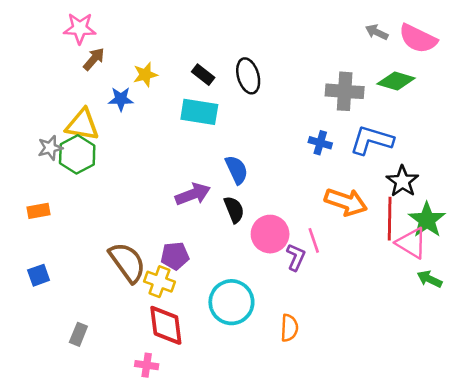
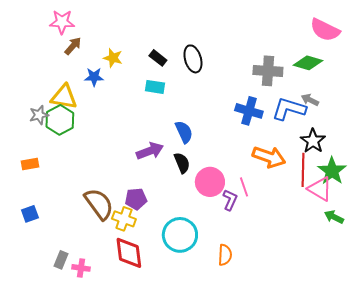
gray arrow: (377, 32) -> (310, 100), moved
yellow star: (145, 75) -> (113, 58), turned 30
cyan rectangle: (199, 112) -> (155, 87), size x0.7
blue cross: (320, 143) -> (249, 111), size x1.5
pink cross: (147, 365) -> (81, 268), moved

